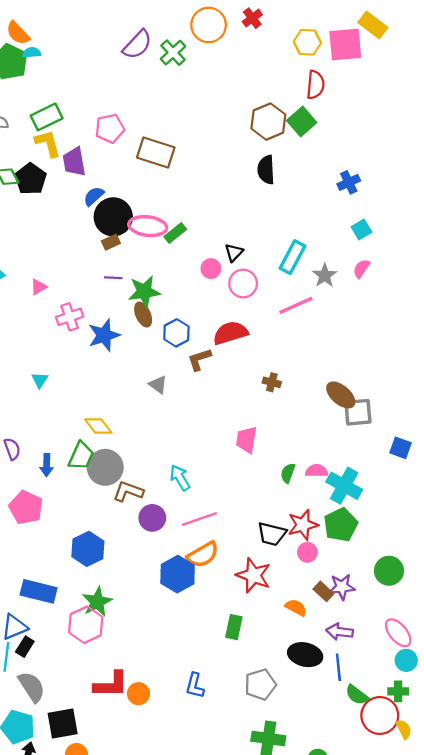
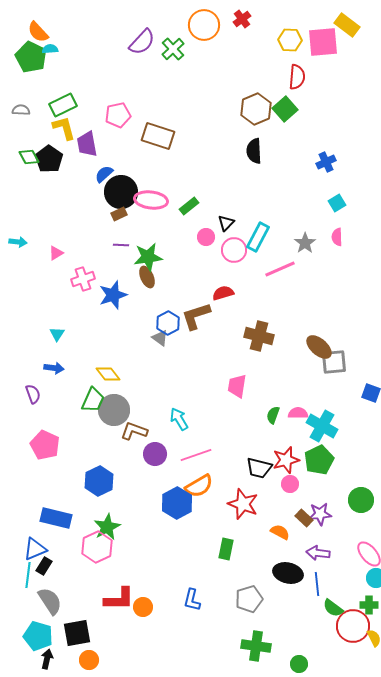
green rectangle: (175, 233) -> (189, 206), moved
cyan rectangle: (292, 257) -> (258, 237), moved
pink semicircle: (361, 269) -> (337, 237), turned -36
blue hexagon: (176, 333) -> (168, 323), moved
red semicircle: (230, 333) -> (223, 293), size x0.7
brown L-shape: (199, 359) -> (196, 316), size x1.4
brown cross: (272, 382) -> (259, 336), size x1.8
blue arrow: (47, 465) -> (54, 368), moved, turned -84

